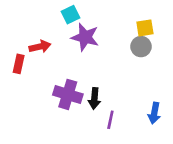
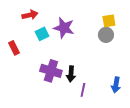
cyan square: (70, 15) -> (42, 34), moved
red arrow: (40, 47) -> (30, 15), moved
red rectangle: (19, 64) -> (14, 48), turned -40

